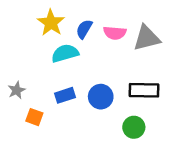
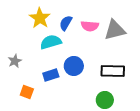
gray star: (17, 90) -> (15, 61), moved
blue circle: (101, 97) -> (74, 66), moved

